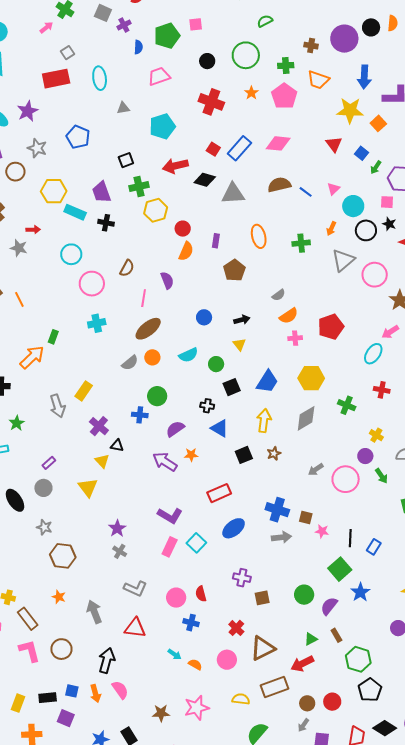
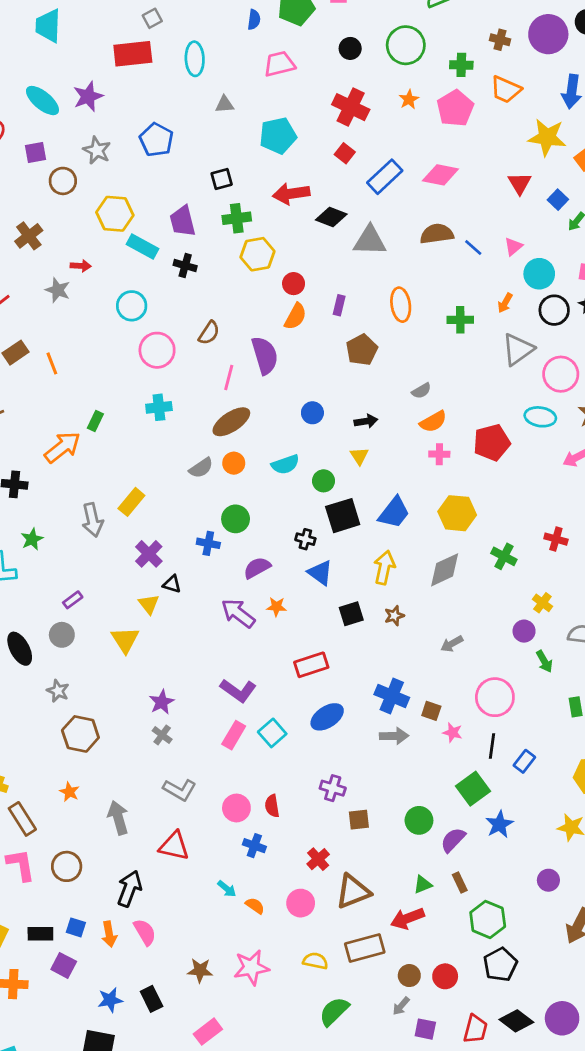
red square: (213, 149) -> (345, 153), moved
purple semicircle: (167, 280) -> (265, 355), size x1.5
cyan ellipse: (373, 354) -> (540, 417), moved, turned 60
black square: (232, 387) -> (343, 516), size x1.4
pink circle: (346, 479) -> (495, 697), moved

